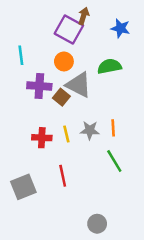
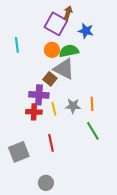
blue star: (120, 28) -> (86, 31), moved
green semicircle: (109, 66) -> (69, 51), moved
purple cross: (39, 86) -> (39, 95), moved
gray circle: (97, 224) -> (46, 183), moved

